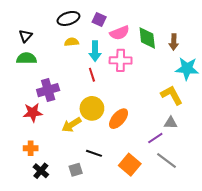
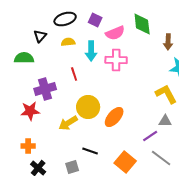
black triangle: (26, 36) -> (40, 36), moved
green diamond: (147, 38) -> (142, 24), moved
red line: (92, 75) -> (74, 74), moved

